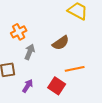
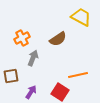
brown semicircle: (61, 43) -> (58, 39), moved

